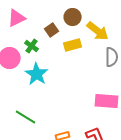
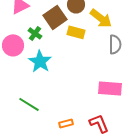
brown square: (52, 30) -> (55, 17), size x1.6
yellow rectangle: (73, 45) -> (76, 32), turned 30

